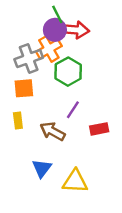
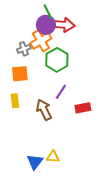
gray cross: (29, 58) -> (24, 49), size x0.6
brown arrow: (53, 131) -> (44, 110), turned 35
blue triangle: (42, 168) -> (35, 162), moved
yellow triangle: (75, 181) -> (53, 157), moved, size x0.6

